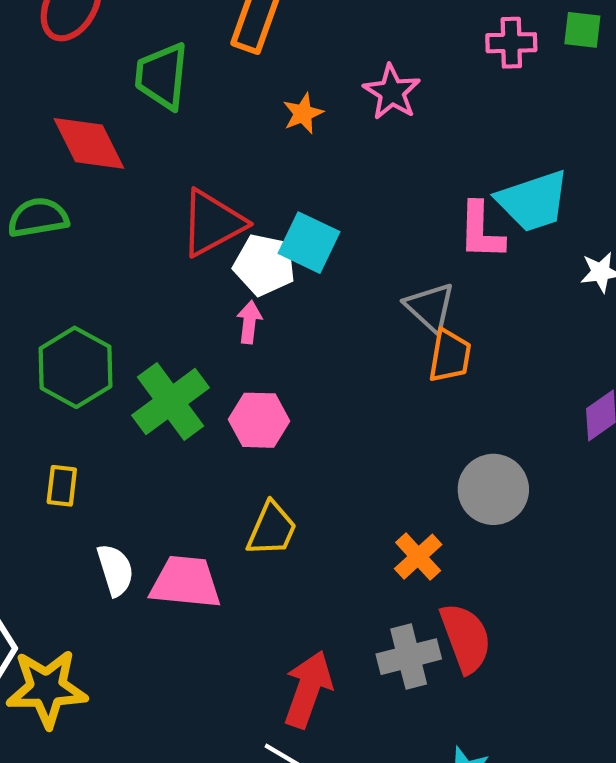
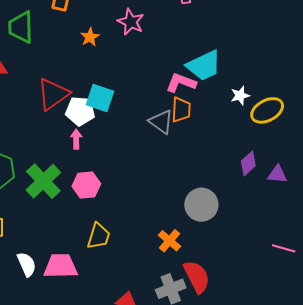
pink L-shape: (481, 231) -> (181, 83), turned 116
orange trapezoid: (450, 356) -> (181, 110), moved

